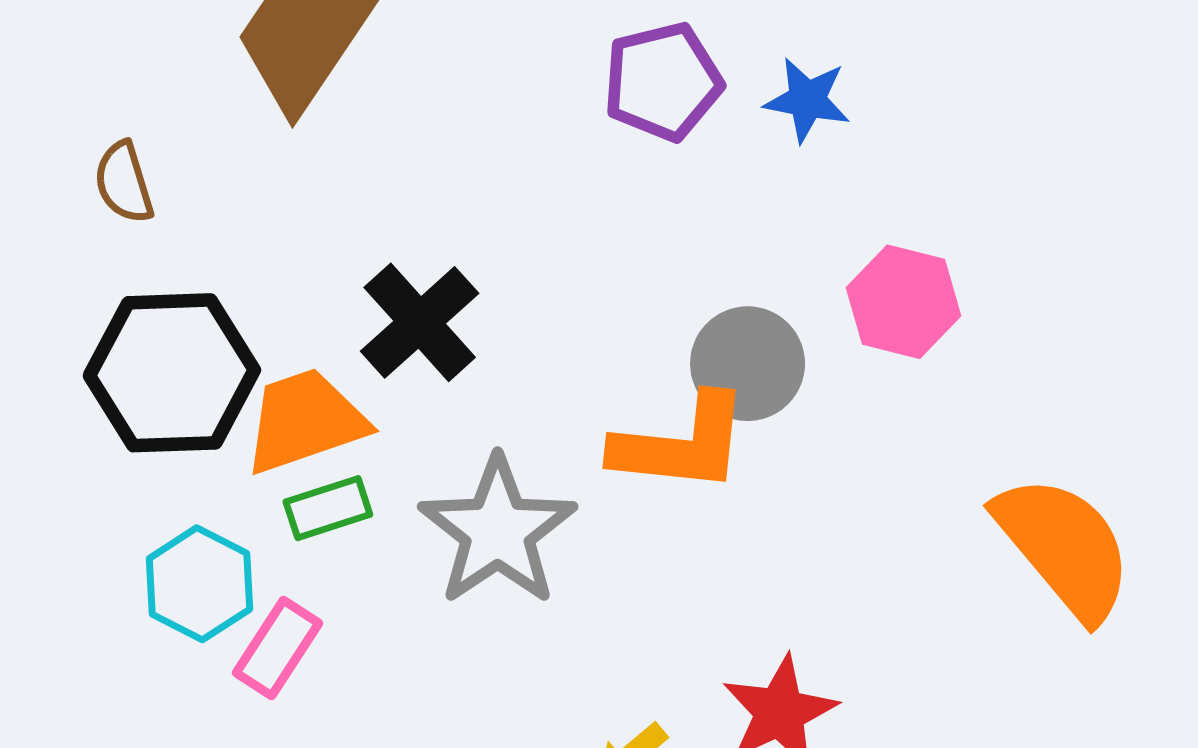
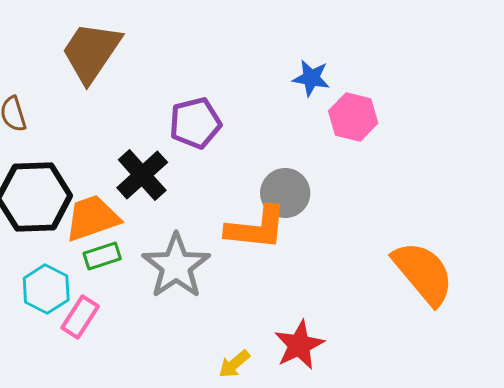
purple pentagon: (663, 82) -> (195, 123), moved
pink hexagon: (904, 302) -> (353, 117), moved

